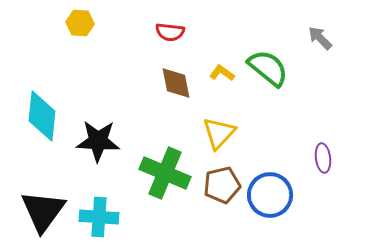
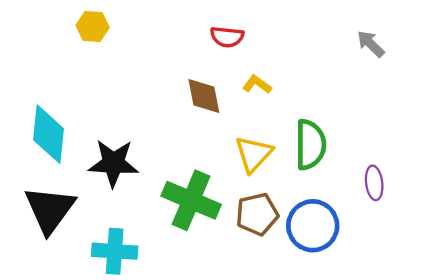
red semicircle: (170, 32) -> (227, 37), moved
green semicircle: (268, 68) -> (310, 145), moved, turned 51
black triangle: (43, 211) -> (50, 210), moved

